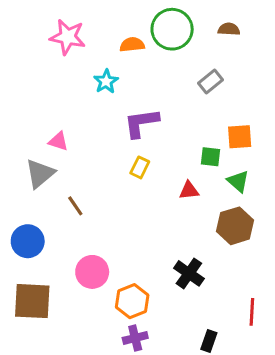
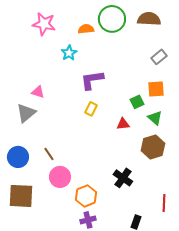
brown semicircle: (229, 29) -> (149, 19), size x1.6
gray rectangle: (210, 81) -> (159, 57), moved
green square: (210, 157) -> (137, 102), turned -32
brown line: (75, 206) -> (49, 154), moved

